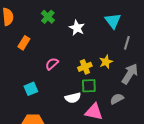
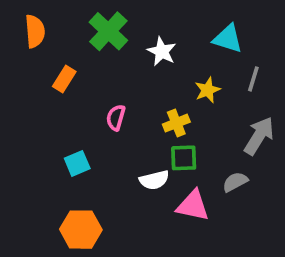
green cross: (48, 17) -> (108, 31), size x1.5
cyan triangle: (113, 21) -> (228, 39), turned -36
yellow star: (106, 62) -> (208, 90), moved
pink semicircle: (52, 64) -> (116, 118), turned -32

